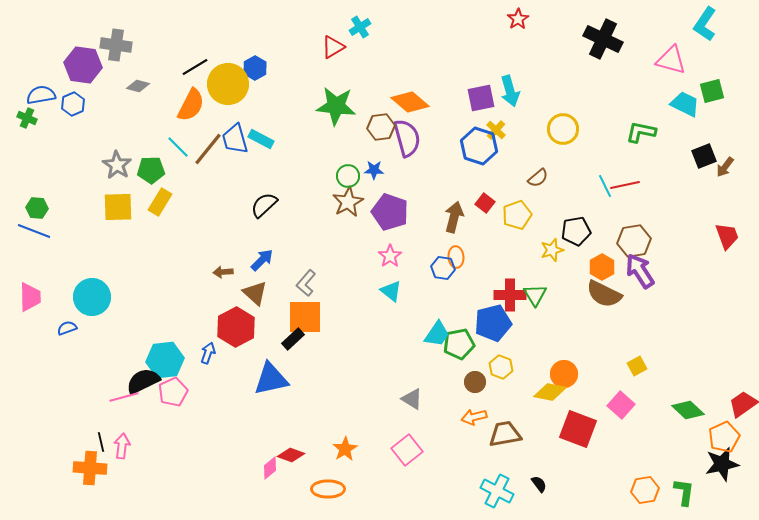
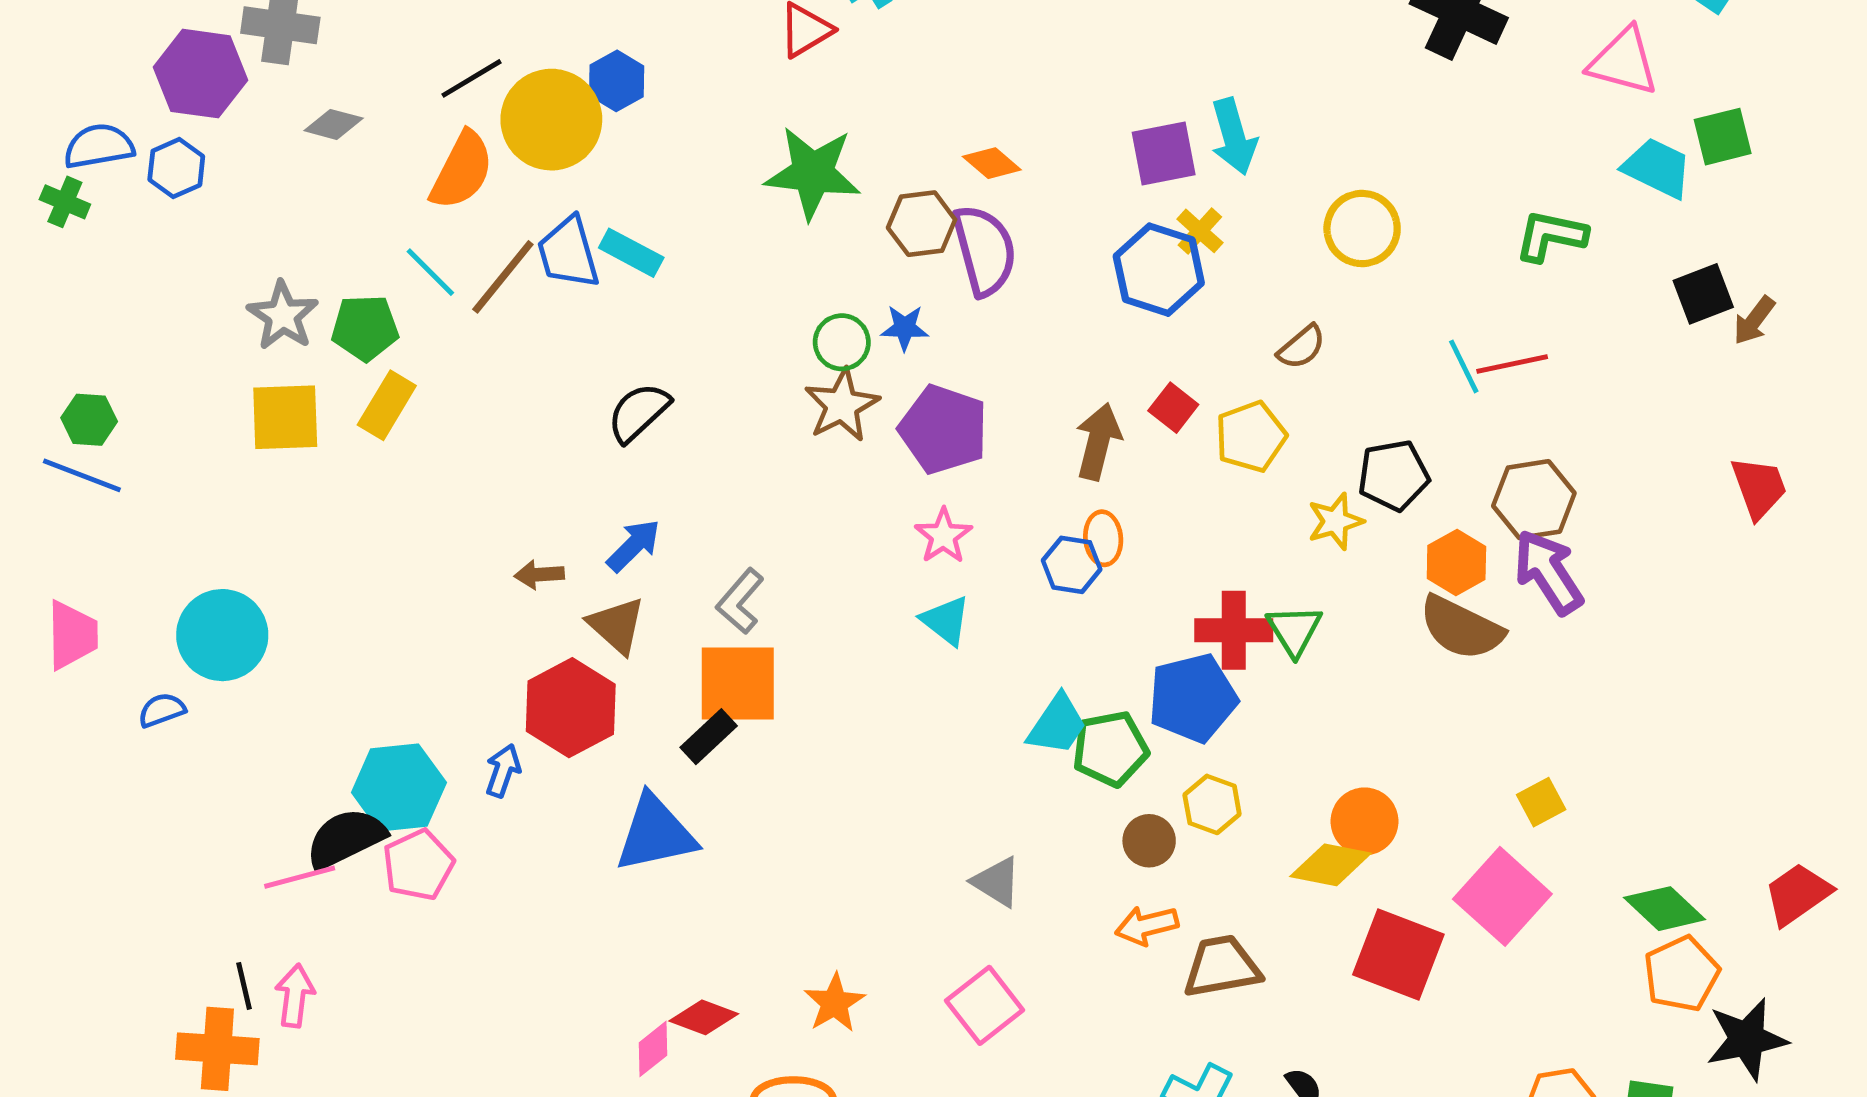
orange diamond: (410, 102) -> (992, 163), size x0.6
pink square: (621, 405) -> (1502, 896), size x1.4
orange pentagon: (724, 437) -> (1681, 974), moved

